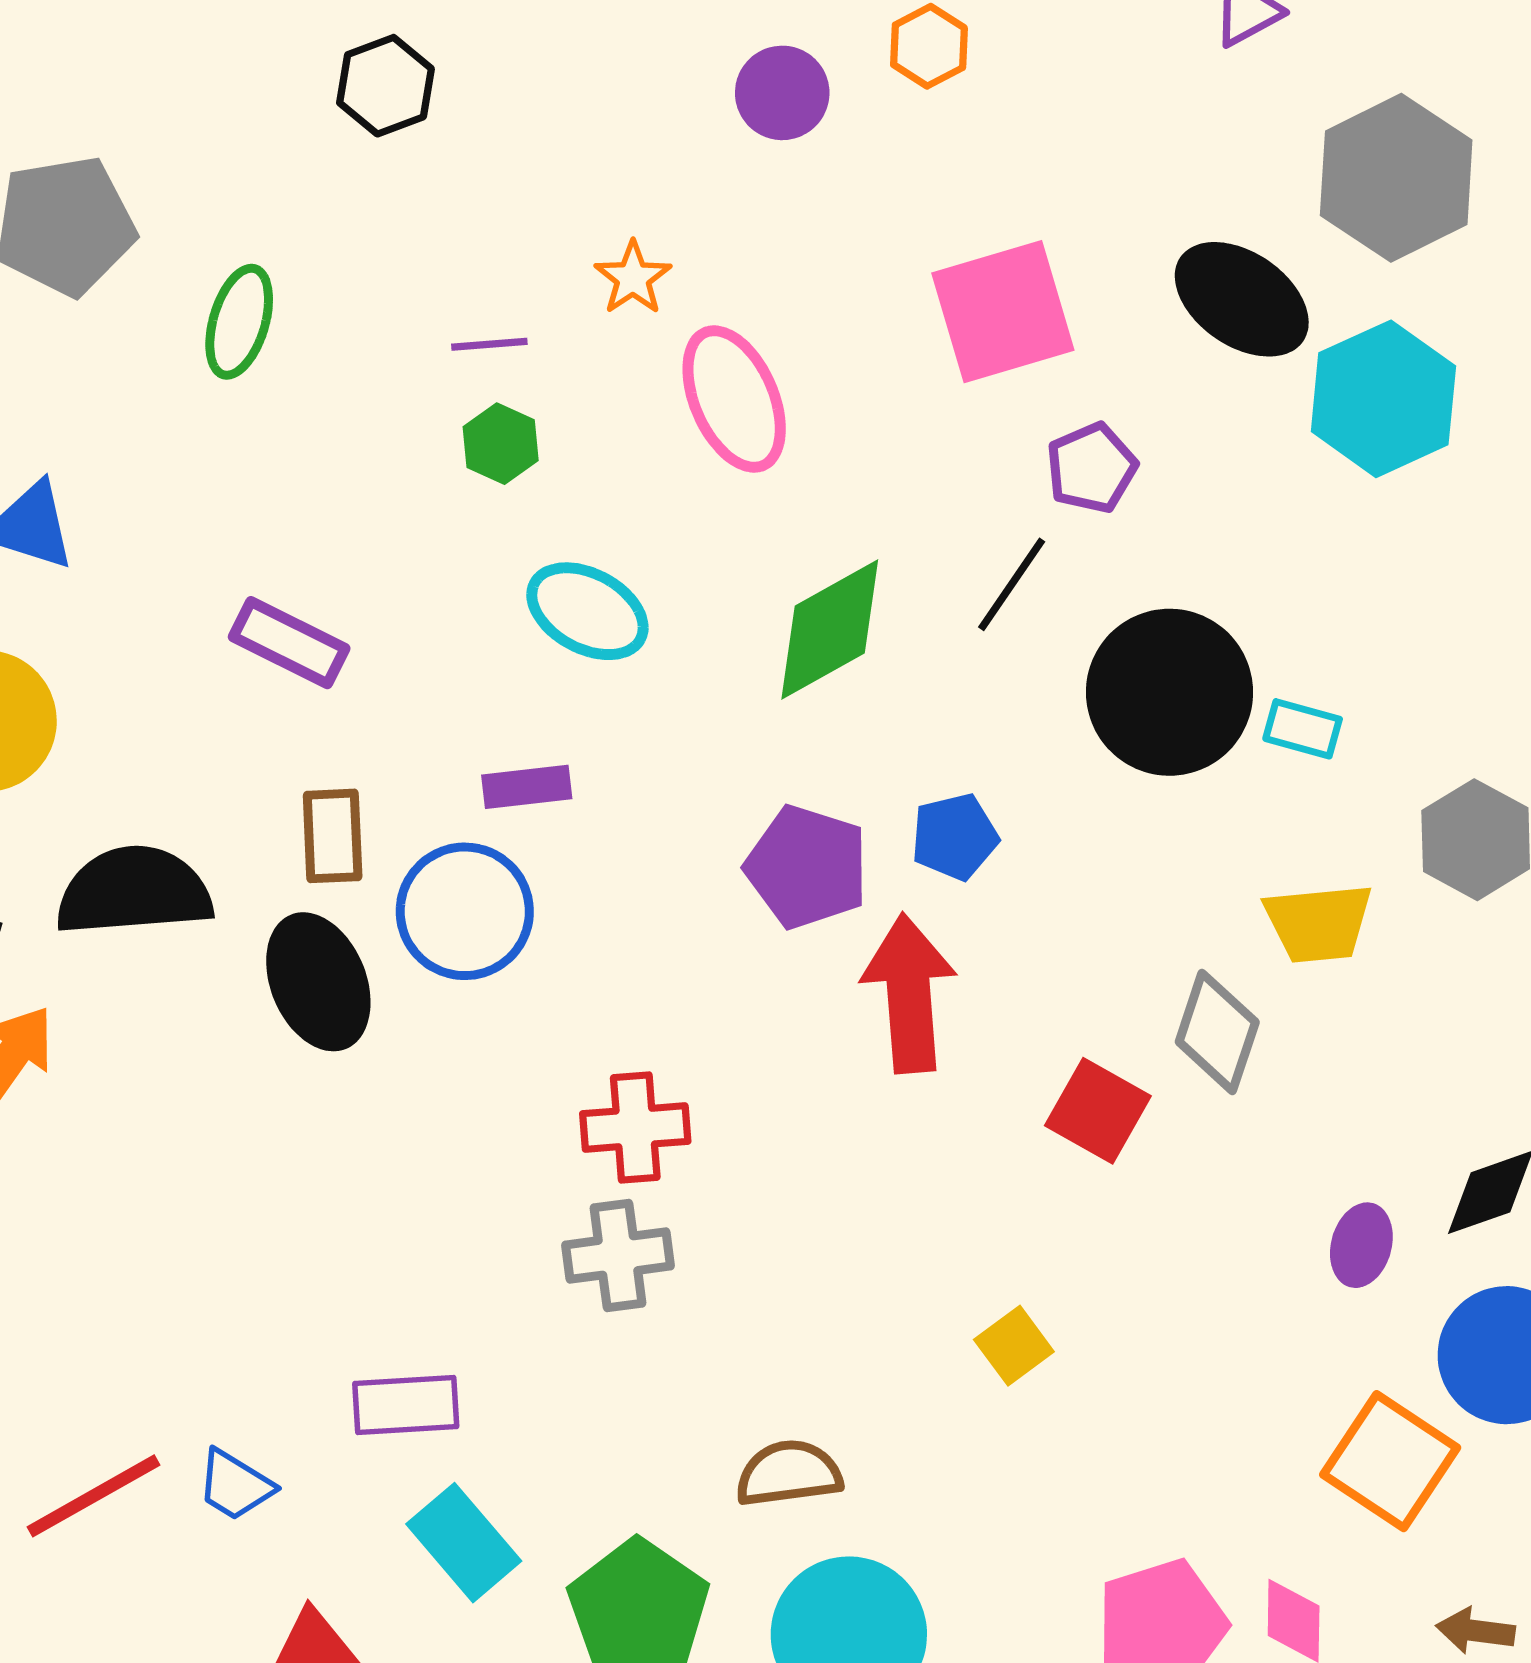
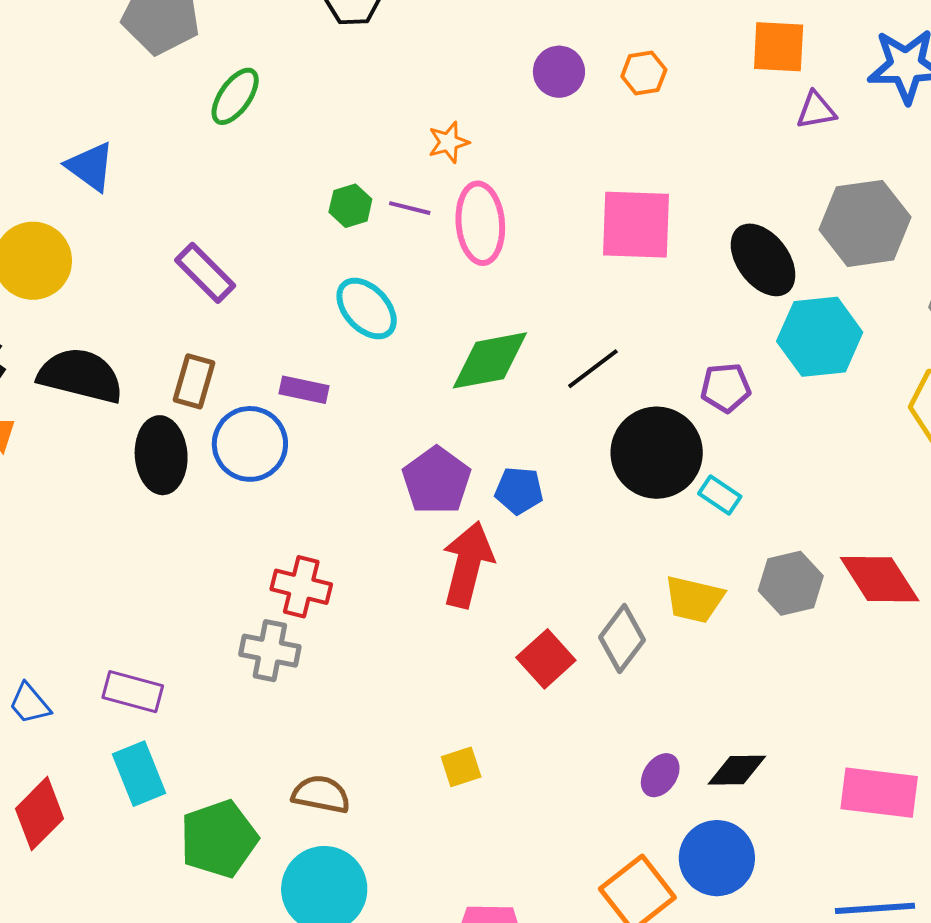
purple line: (489, 344) -> (410, 208), moved
purple pentagon: (1092, 468) -> (726, 388), moved

